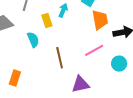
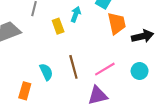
cyan semicircle: (33, 40) -> (46, 72), moved
pink line: (94, 50) -> (105, 69), moved

